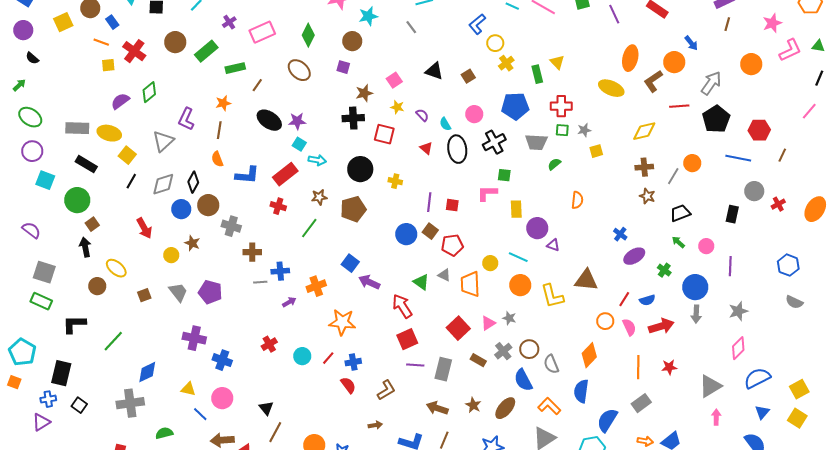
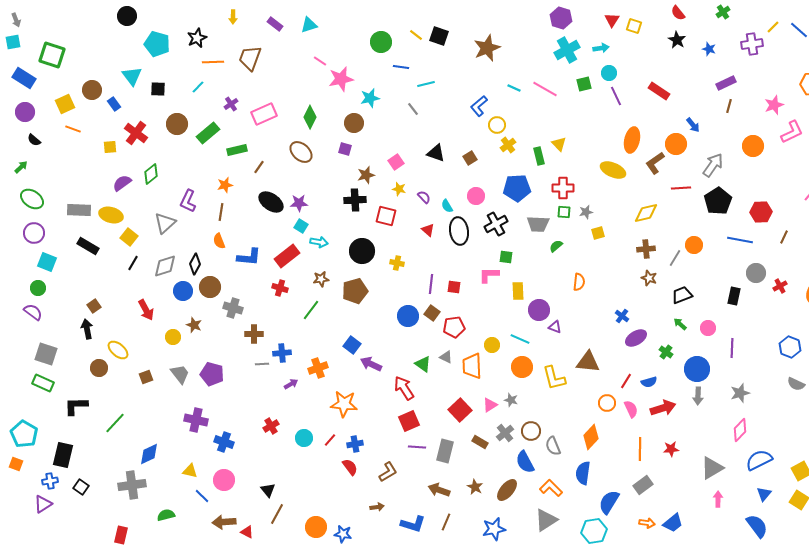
orange line: (101, 42) -> (73, 129), moved
green circle: (77, 200) -> (38, 288), moved, size x0.6

